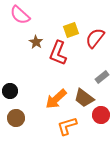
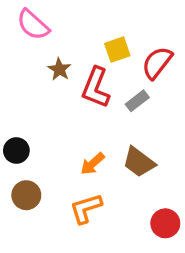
gray rectangle: (102, 77) -> (137, 101), moved
orange arrow: (56, 99) -> (92, 164), size x0.7
red circle: (101, 115) -> (165, 223), moved
orange L-shape: (67, 126) -> (86, 208), moved

